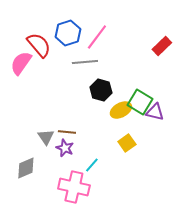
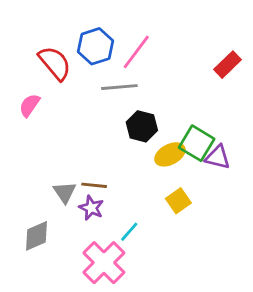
pink semicircle: (21, 63) -> (29, 105), moved, size x0.7
pink cross: (74, 187) -> (104, 263), turned 32

